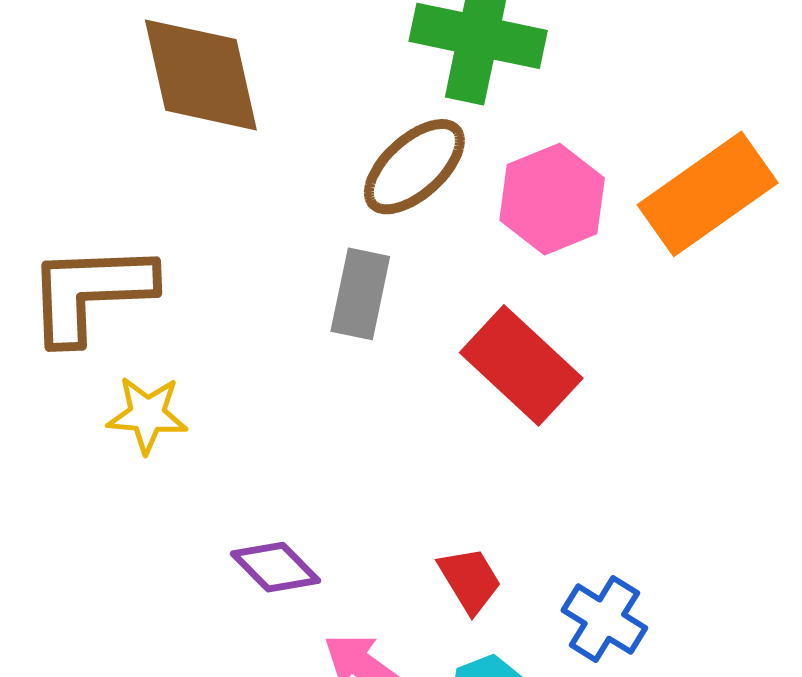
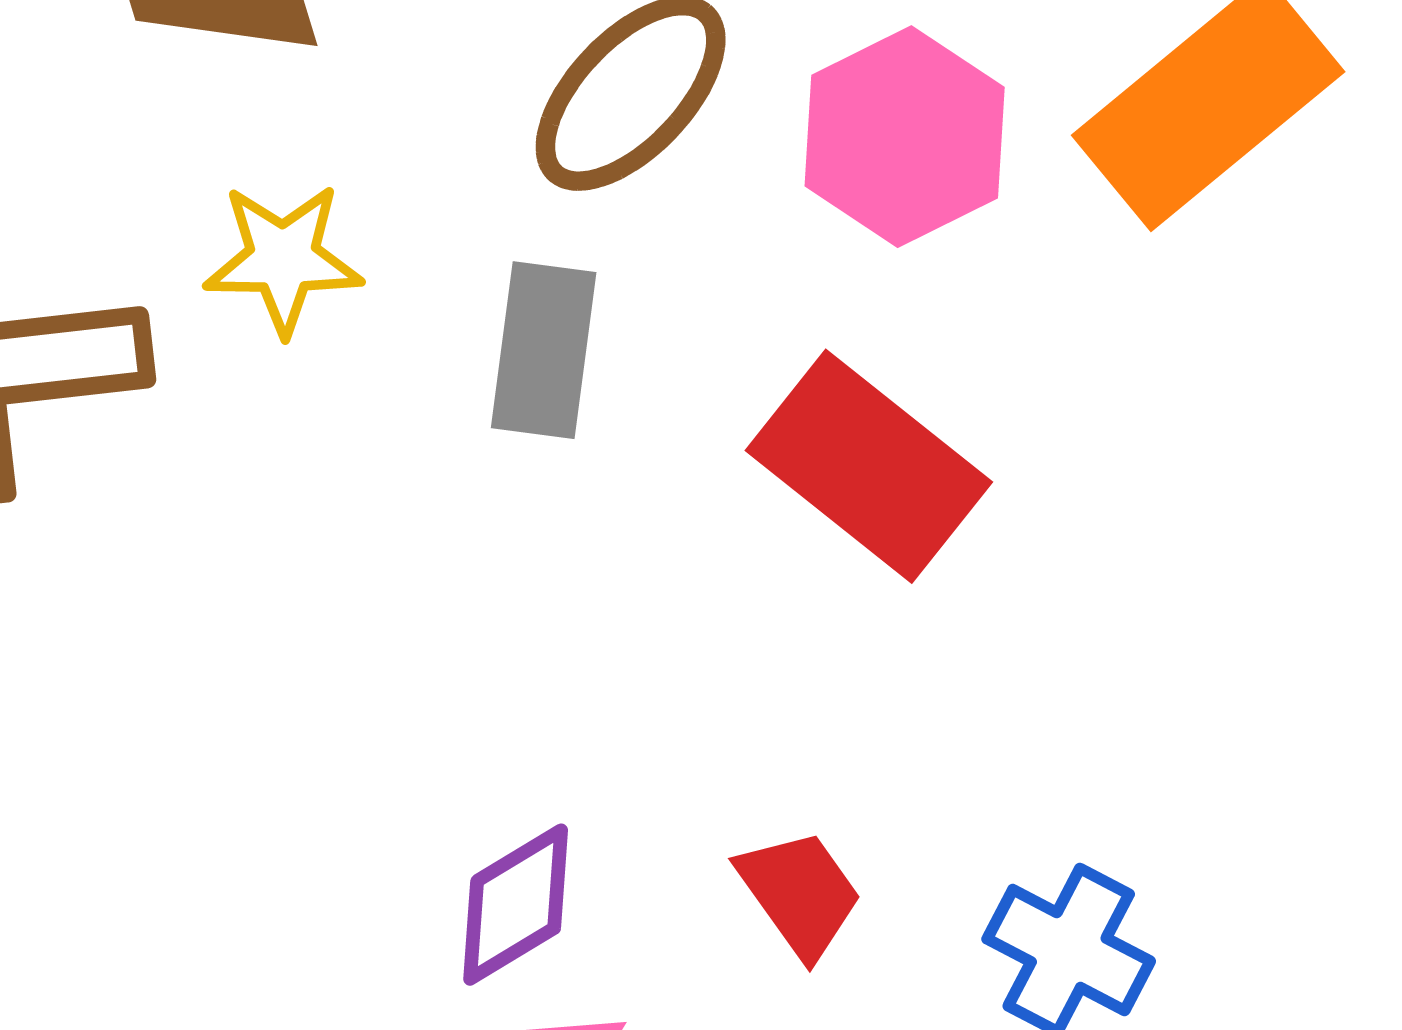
yellow star: (147, 415) -> (283, 259), moved
purple diamond: (275, 567) -> (516, 905), moved, turned -72

